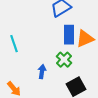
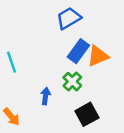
blue rectangle: (69, 35) -> (78, 51), turned 36

